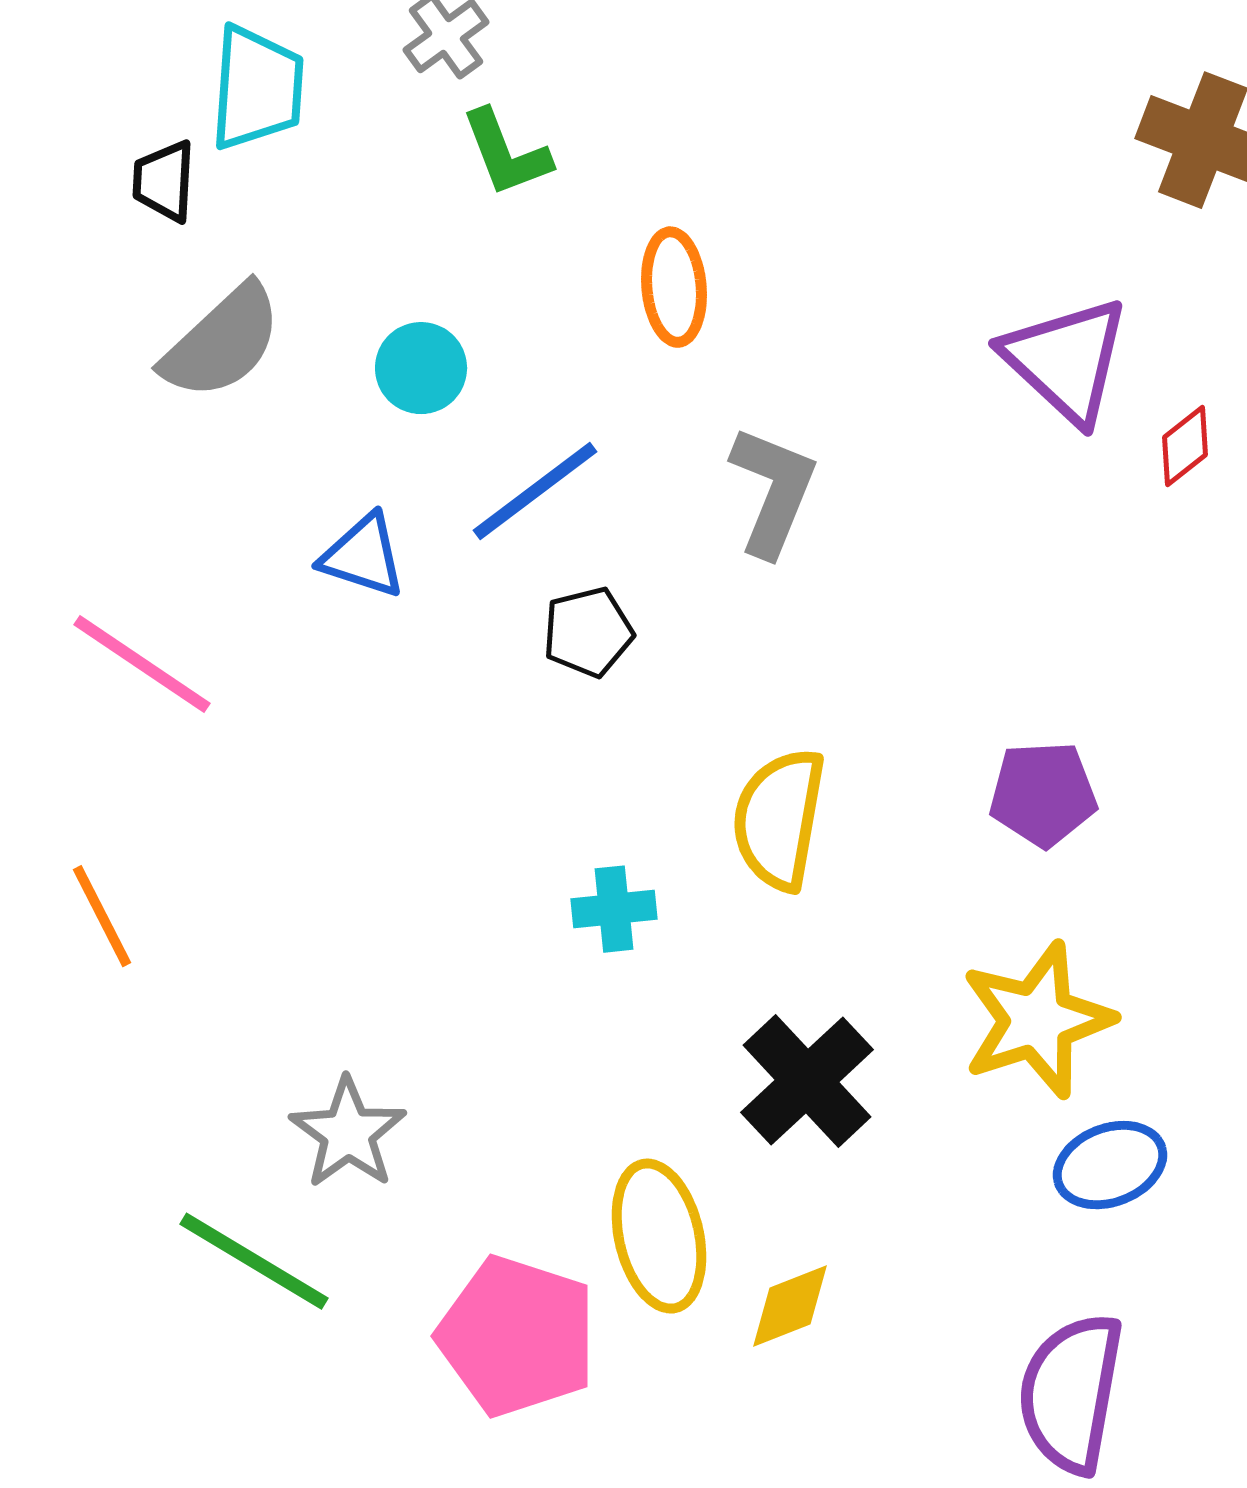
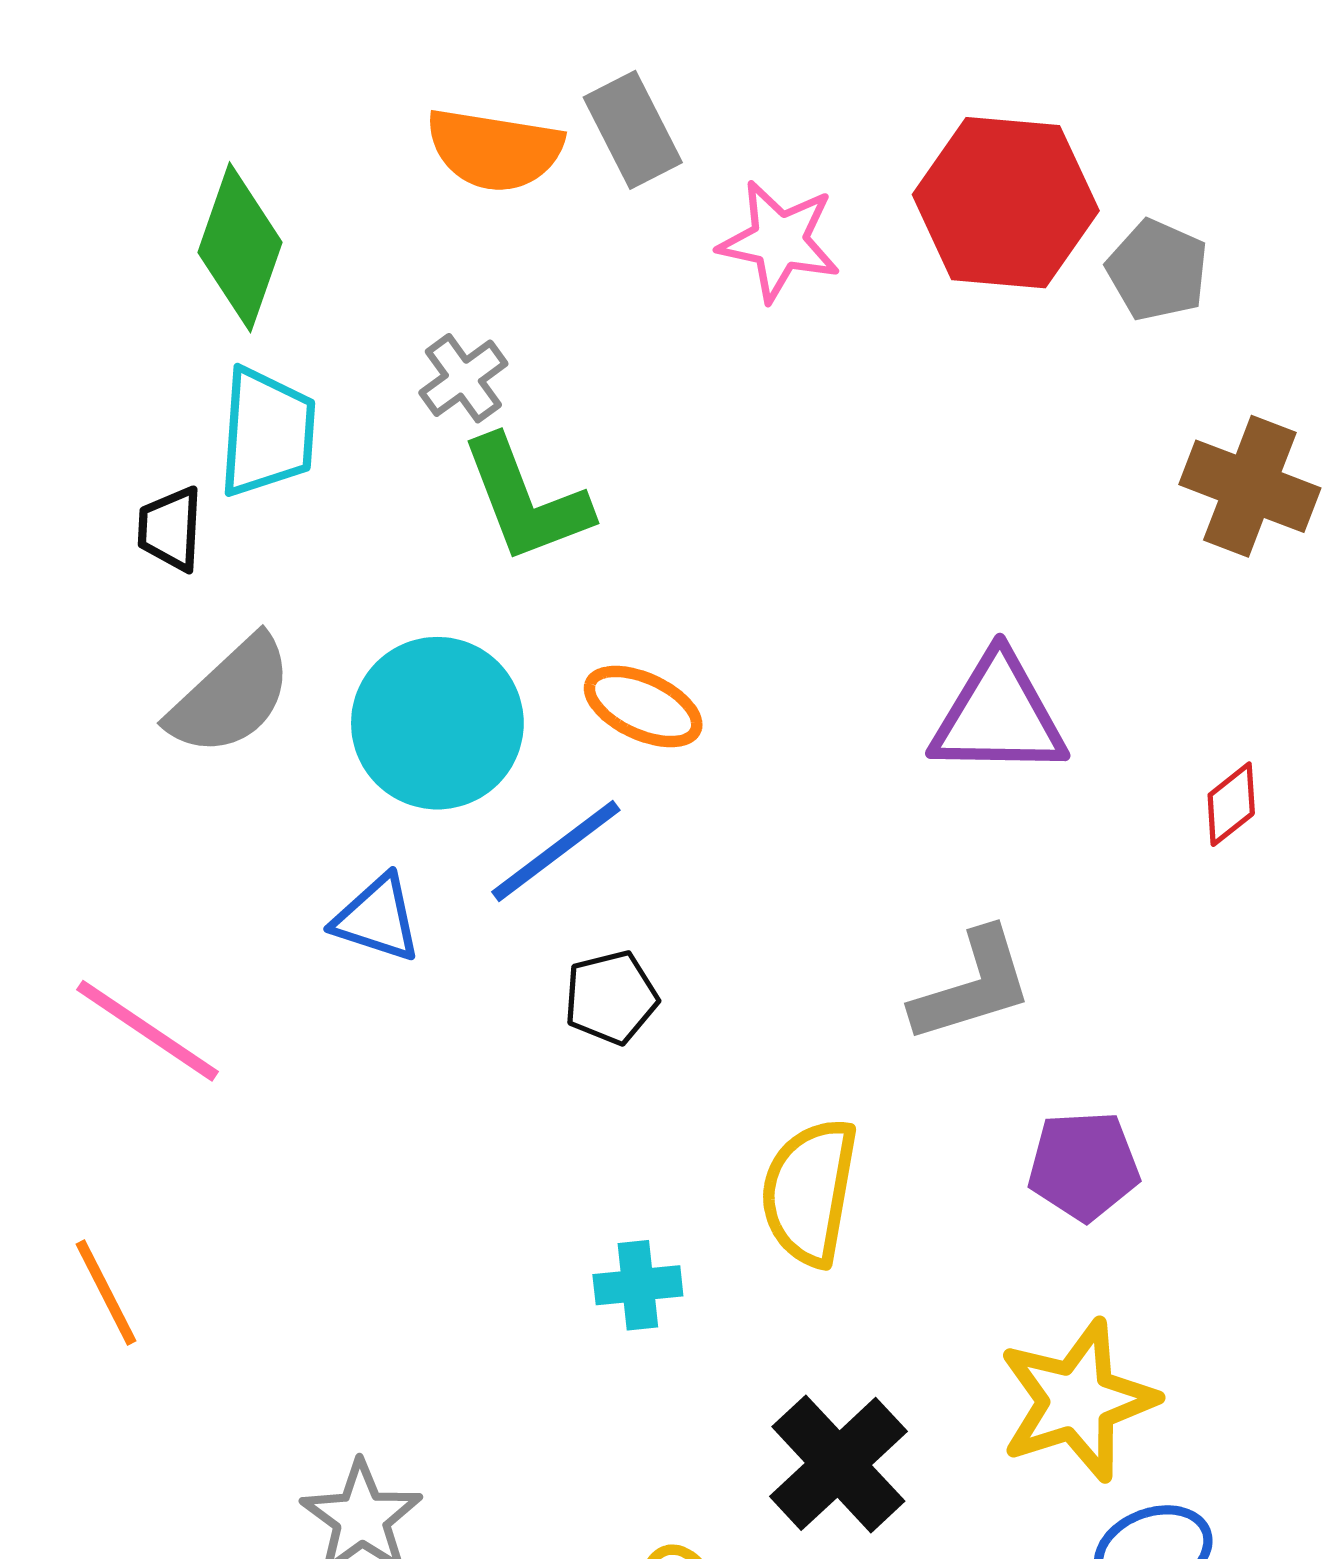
green L-shape: (506, 153) -> (526, 500), size x1.4
orange ellipse: (674, 287) -> (643, 707), moved, turned -60
purple triangle: (1066, 360) -> (998, 716), moved, turned -42
cyan circle: (421, 368) -> (437, 723), size x1.8
gray L-shape: (773, 491) -> (972, 986), moved, turned 51

